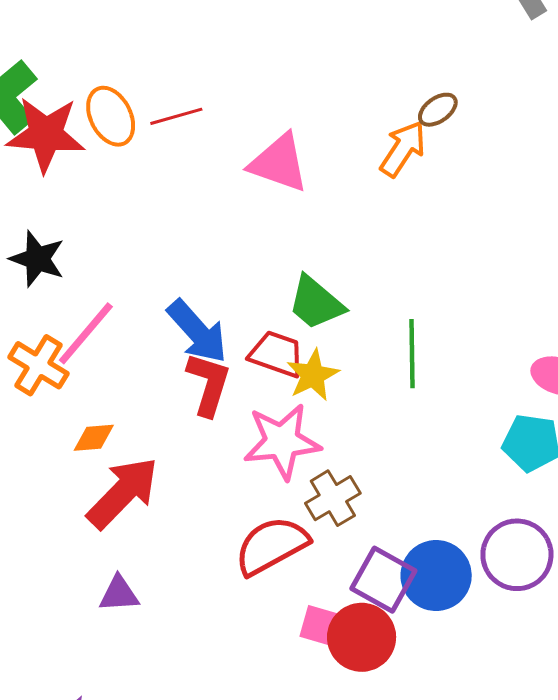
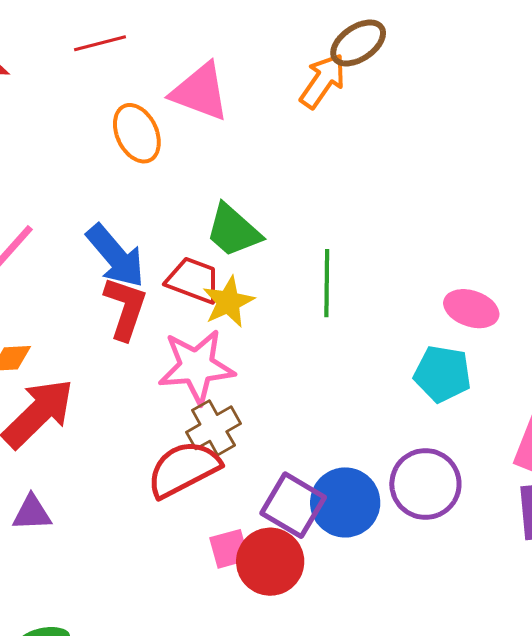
brown ellipse: (438, 110) -> (358, 43), size x1.4
orange ellipse: (111, 116) -> (137, 133), moved
brown cross: (333, 498) -> (213, 428), moved
pink square: (320, 625) -> (229, 549), turned -33

